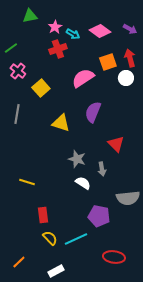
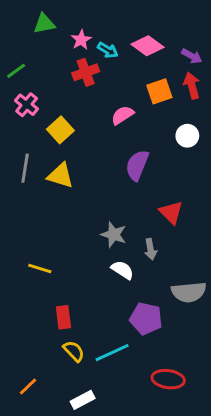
purple arrow: (130, 29) -> (192, 56), moved
pink semicircle: (83, 78) -> (122, 115), size x0.7
white circle: (126, 78) -> (187, 136), moved
yellow triangle: (61, 123) -> (60, 176), moved

